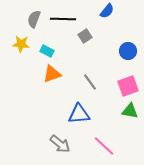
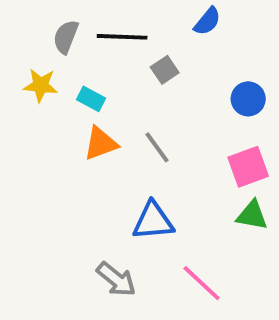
gray line: (90, 82) -> (157, 147), moved

